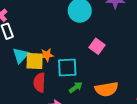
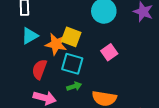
orange star: (47, 55) -> (56, 44), size x1.5
yellow square: (35, 61) -> (71, 37), moved

